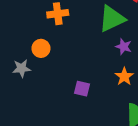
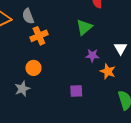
green triangle: (112, 19) -> (84, 27), size x0.7
purple star: (124, 47) -> (92, 55), moved

